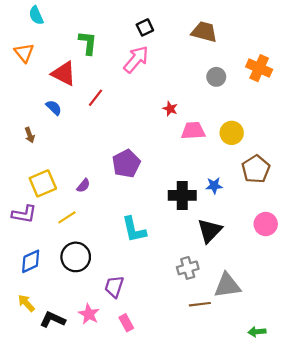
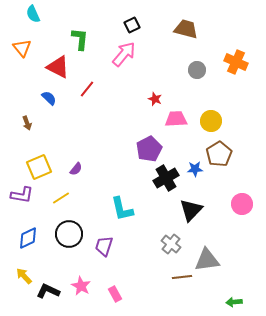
purple pentagon: (126, 164) -> (149, 149), moved
brown pentagon: (256, 169) -> (219, 154), moved
black cross: (182, 195) -> (166, 178), turned -30
gray cross: (188, 268) -> (171, 244), turned -36
purple trapezoid: (114, 287) -> (104, 246), moved

